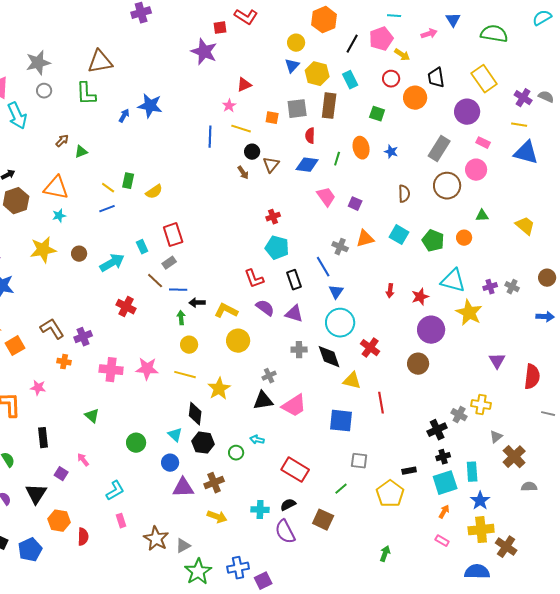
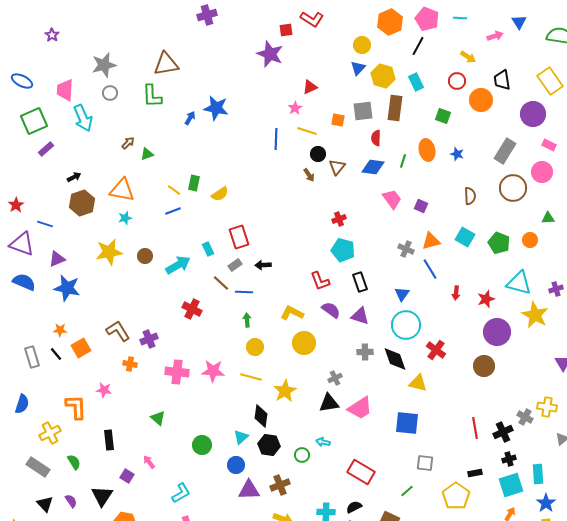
pink pentagon: (381, 39) -> (427, 19), moved, turned -30
blue line: (323, 267) -> (430, 269), moved
black arrow: (197, 303) -> (263, 265), moved
red line: (381, 403) -> (475, 428), moved
cyan triangle: (175, 435) -> (241, 437), turned 35

